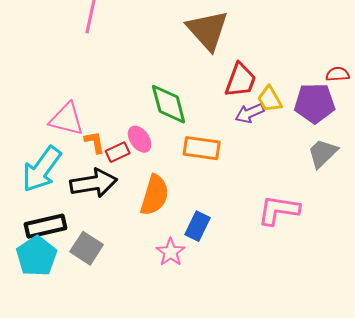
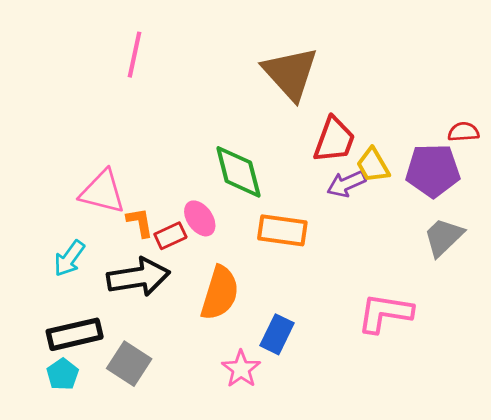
cyan arrow: (42, 169) -> (69, 258), size x0.6
cyan pentagon: (37, 256) -> (63, 374), size x0.6

